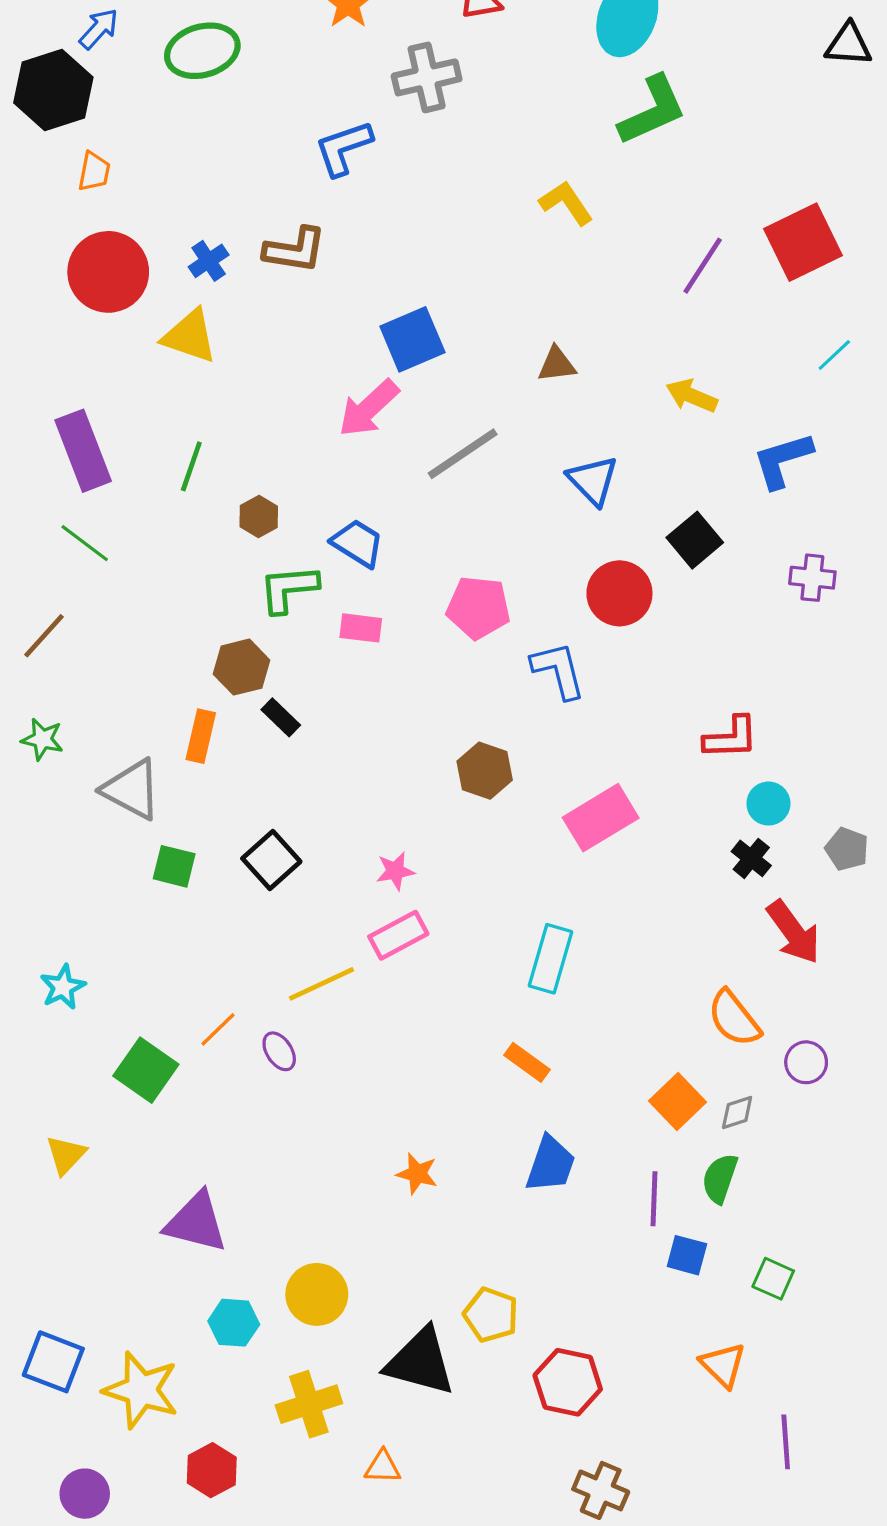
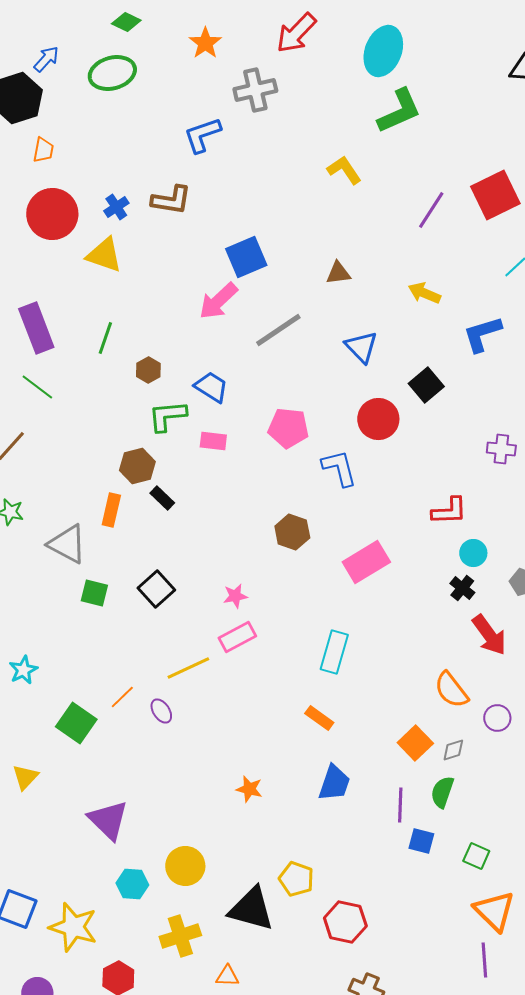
purple cross: (812, 578) -> (501, 449), moved
purple triangle: (196, 1222) -> (108, 820), turned 30
orange triangle: (723, 1365) -> (494, 911), moved, size x1.4

